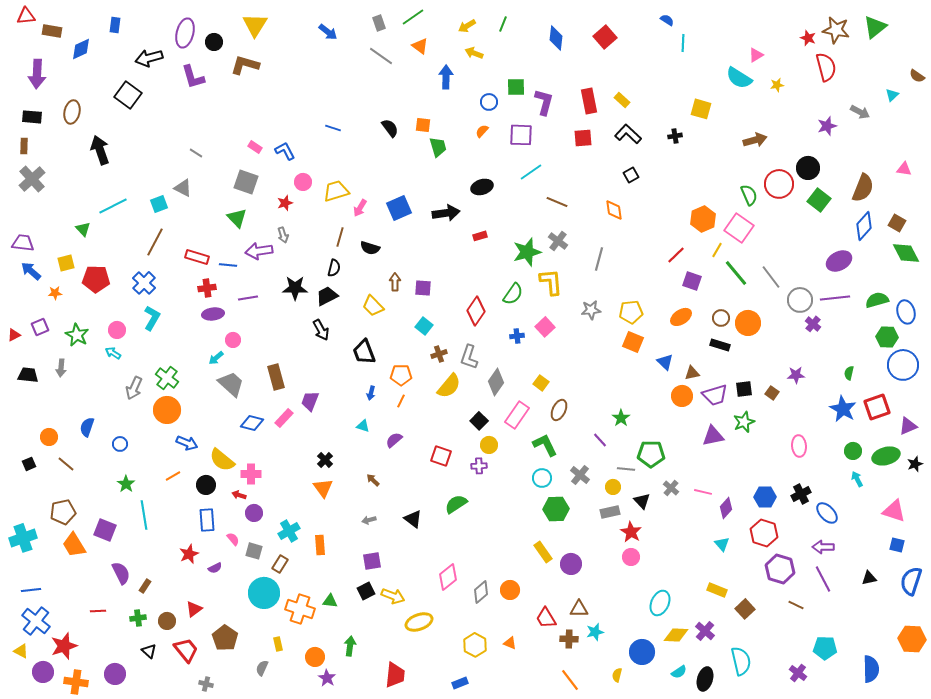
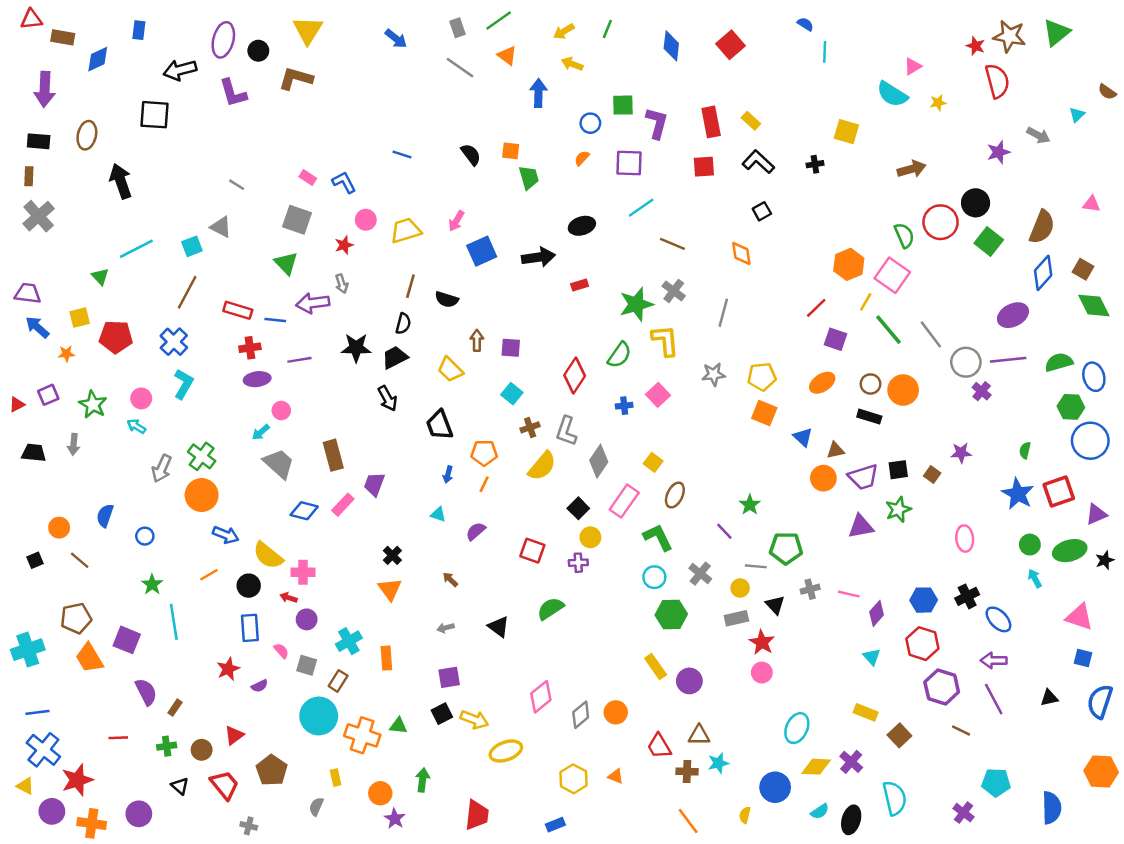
black square: (128, 95) -> (155, 115), turned -32
pink arrow: (360, 208) -> (456, 221), moved
gray cross: (671, 488) -> (810, 589), turned 35

